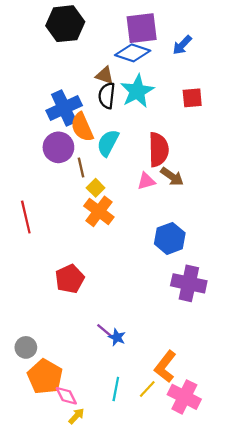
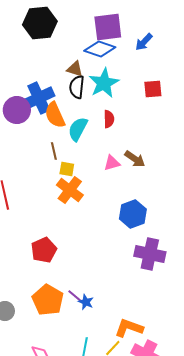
purple circle: (58, 147) -> (17, 110), moved
red semicircle: (158, 150) -> (109, 119), moved, size x0.6
yellow square: (96, 188) -> (67, 169), turned -35
orange L-shape: (165, 367) -> (129, 328), turned 72
orange pentagon: (45, 377) -> (48, 300), moved

